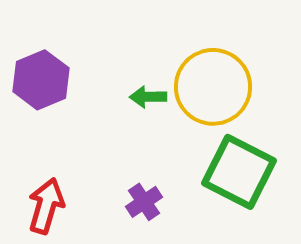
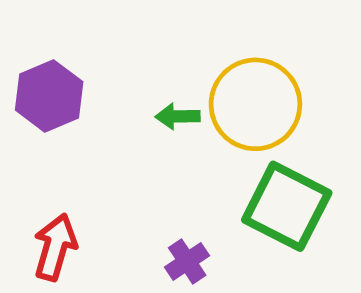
purple cross: (144, 202) -> (187, 261), moved

